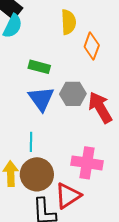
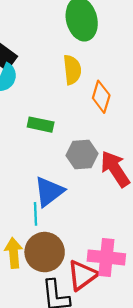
blue triangle: (41, 99) -> (49, 192), moved, turned 32
pink cross: (87, 163) -> (106, 257), moved

